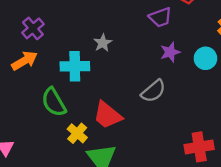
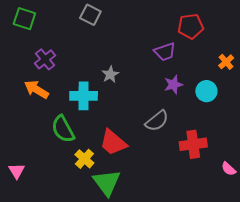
orange arrow: (25, 61) -> (36, 89), turned -120
red cross: (199, 147) -> (193, 144), moved

